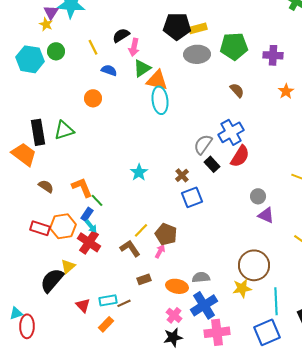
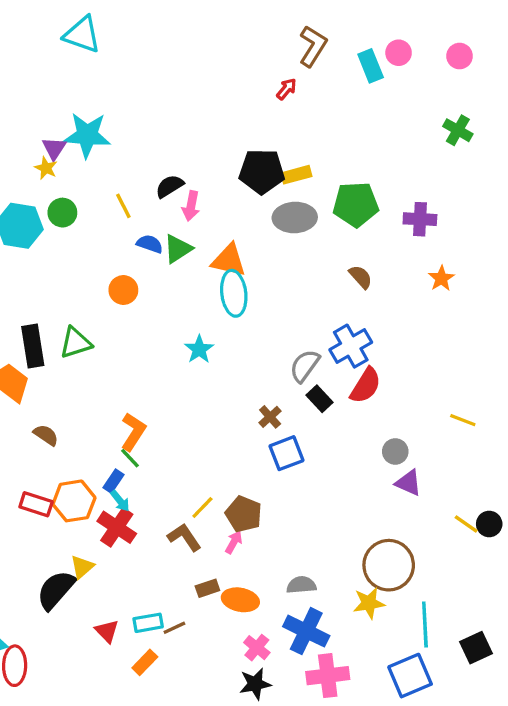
green triangle: (142, 68) -> (178, 249), moved
cyan star: (139, 172) -> (199, 349), moved
orange L-shape: (82, 187) -> (133, 432), moved, turned 55
orange ellipse: (177, 286) -> (240, 600), moved
blue cross: (204, 305) -> (306, 631), turned -32

